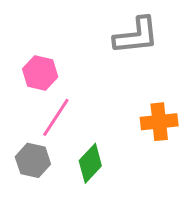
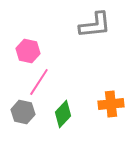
orange cross: (159, 122) -> (111, 104), moved

